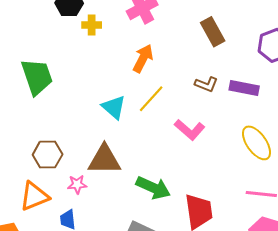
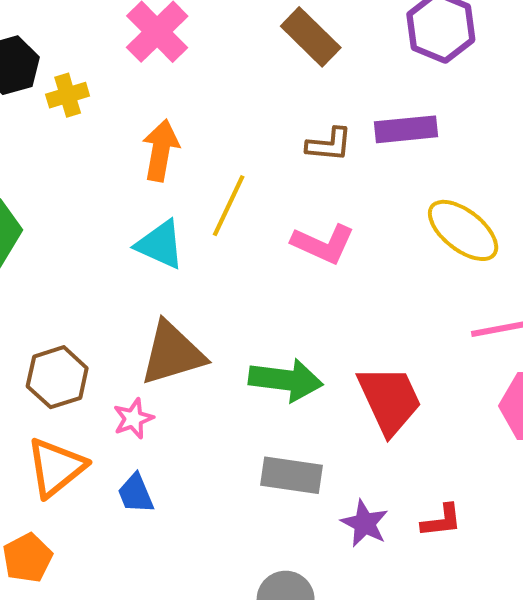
orange arrow: (143, 58) -> (161, 150), moved

